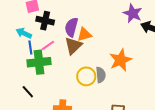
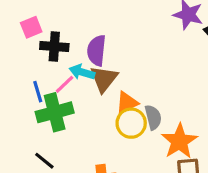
cyan arrow: (24, 33) -> (82, 72), moved
orange triangle: (84, 34) -> (127, 103), moved
orange star: (121, 60) -> (179, 141), moved

